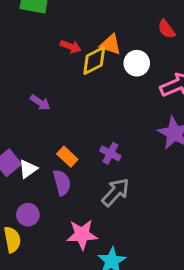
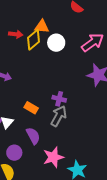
white circle: (137, 63) -> (56, 43), moved
purple semicircle: (62, 183) -> (33, 136), moved
gray arrow: (115, 192) -> (59, 116), moved

